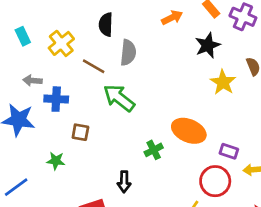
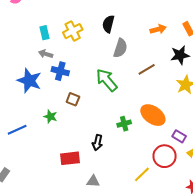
cyan rectangle: (23, 36) -> (44, 33), moved
brown line: (94, 66) -> (147, 69), moved, turned -72

